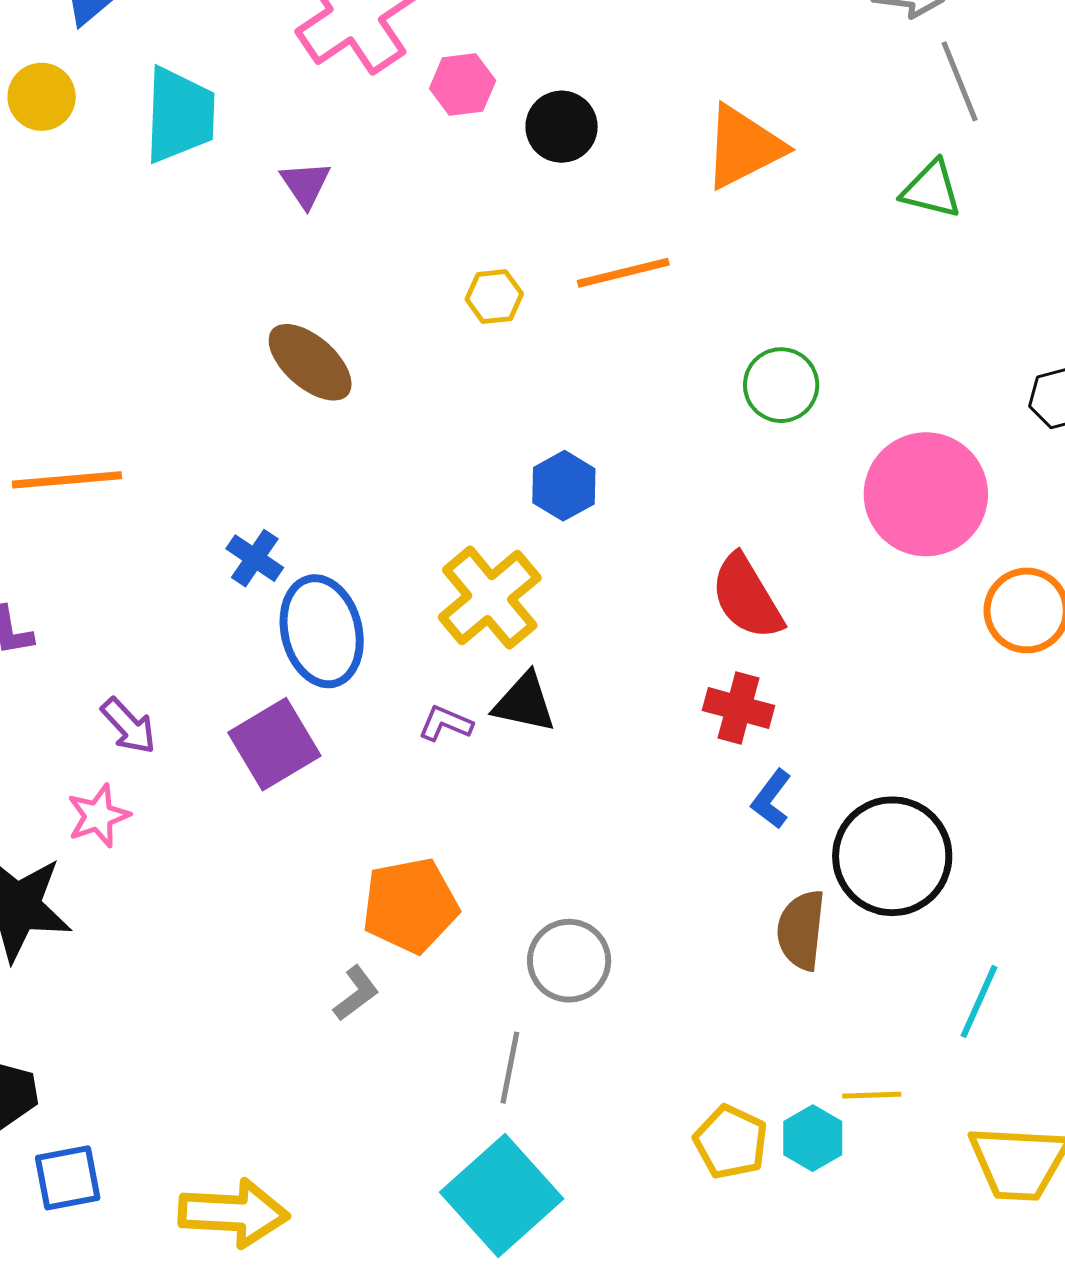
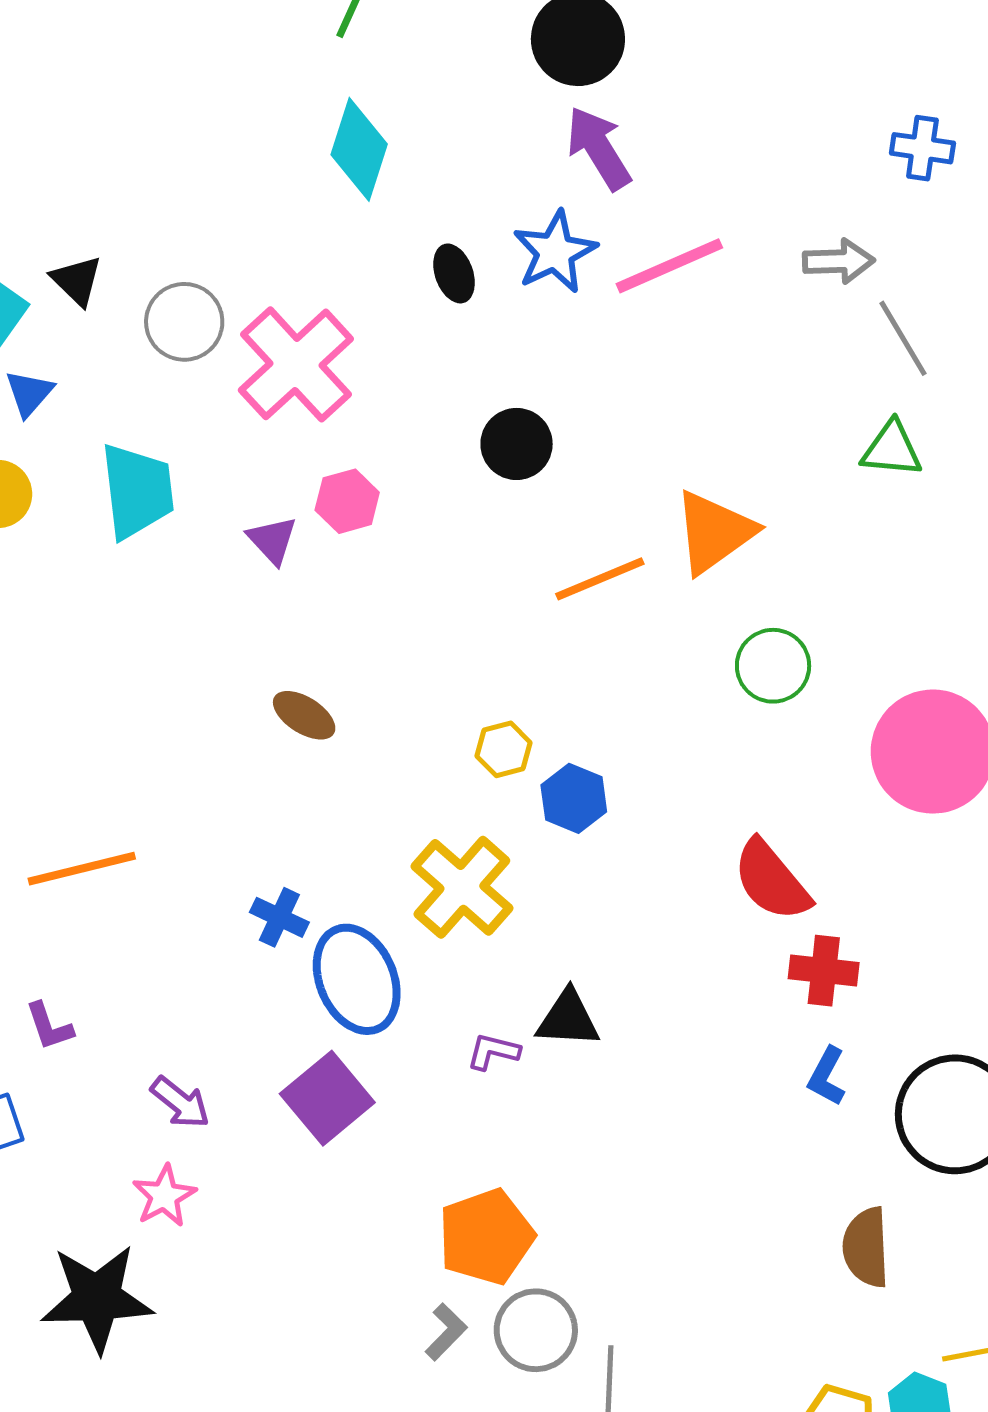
pink hexagon: (463, 85) -> (347, 501), moved
orange triangle: (743, 147) -> (714, 532), moved
yellow hexagon: (494, 297) -> (504, 749), moved
brown ellipse: (310, 362) -> (304, 715), size x0.7
yellow cross: (490, 598) -> (462, 887), moved
red cross: (738, 708) -> (824, 971), moved
brown semicircle: (801, 930) -> (866, 1247), moved
gray circle: (569, 961) -> (536, 1330), moved

